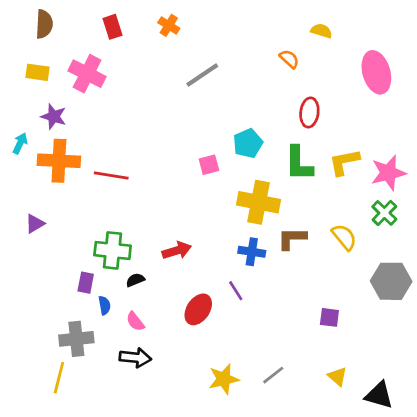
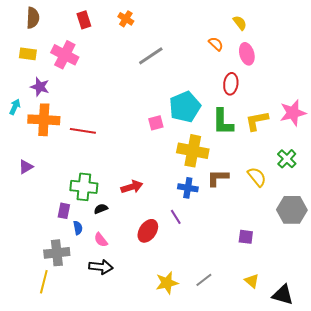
yellow semicircle: (321, 31) -> (240, 23), turned 35
pink ellipse: (376, 72) -> (247, 54), moved, size x0.7
cyan pentagon: (248, 143) -> (185, 107), size x1.4
pink star: (388, 173) -> (293, 113), moved

